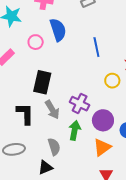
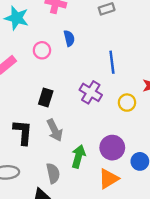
blue semicircle: (58, 30) -> (69, 38), size x0.6
black rectangle: (42, 82) -> (46, 98), size x0.7
purple cross: (80, 104) -> (91, 92), moved

